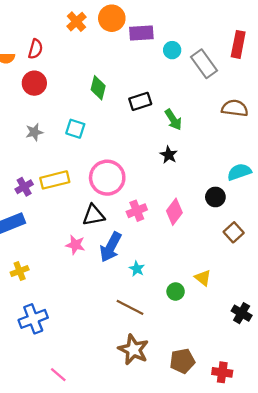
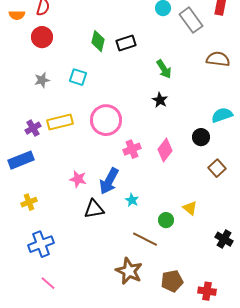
black rectangle: (140, 101) -> (126, 43), moved
black triangle: (94, 215) -> (94, 209), moved
brown line: (130, 307) -> (145, 239), moved
pink line: (58, 375) -> (48, 283), moved

